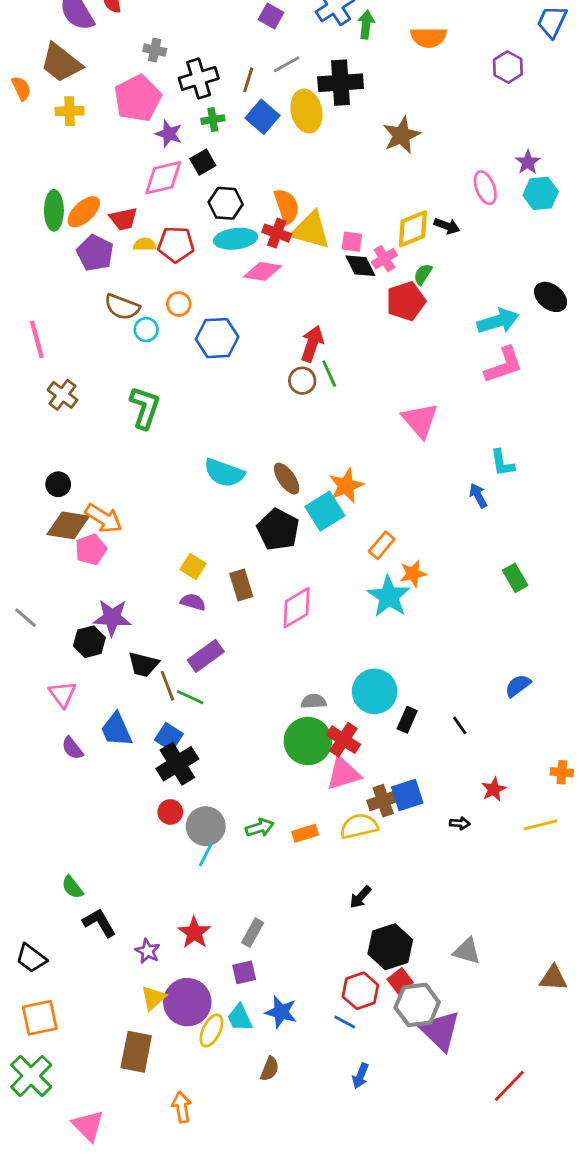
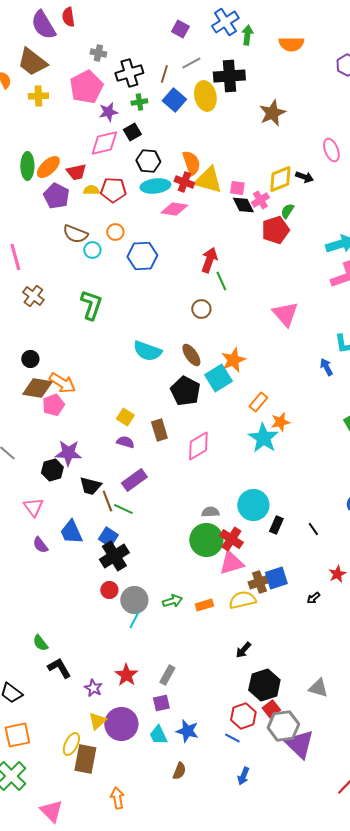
purple star: (169, 134) -> (108, 112), turned -30
brown circle: (302, 381) -> (201, 309), moved
black arrow: (460, 823) -> (313, 598), turned 136
yellow ellipse: (211, 1031) -> (71, 744), moved

